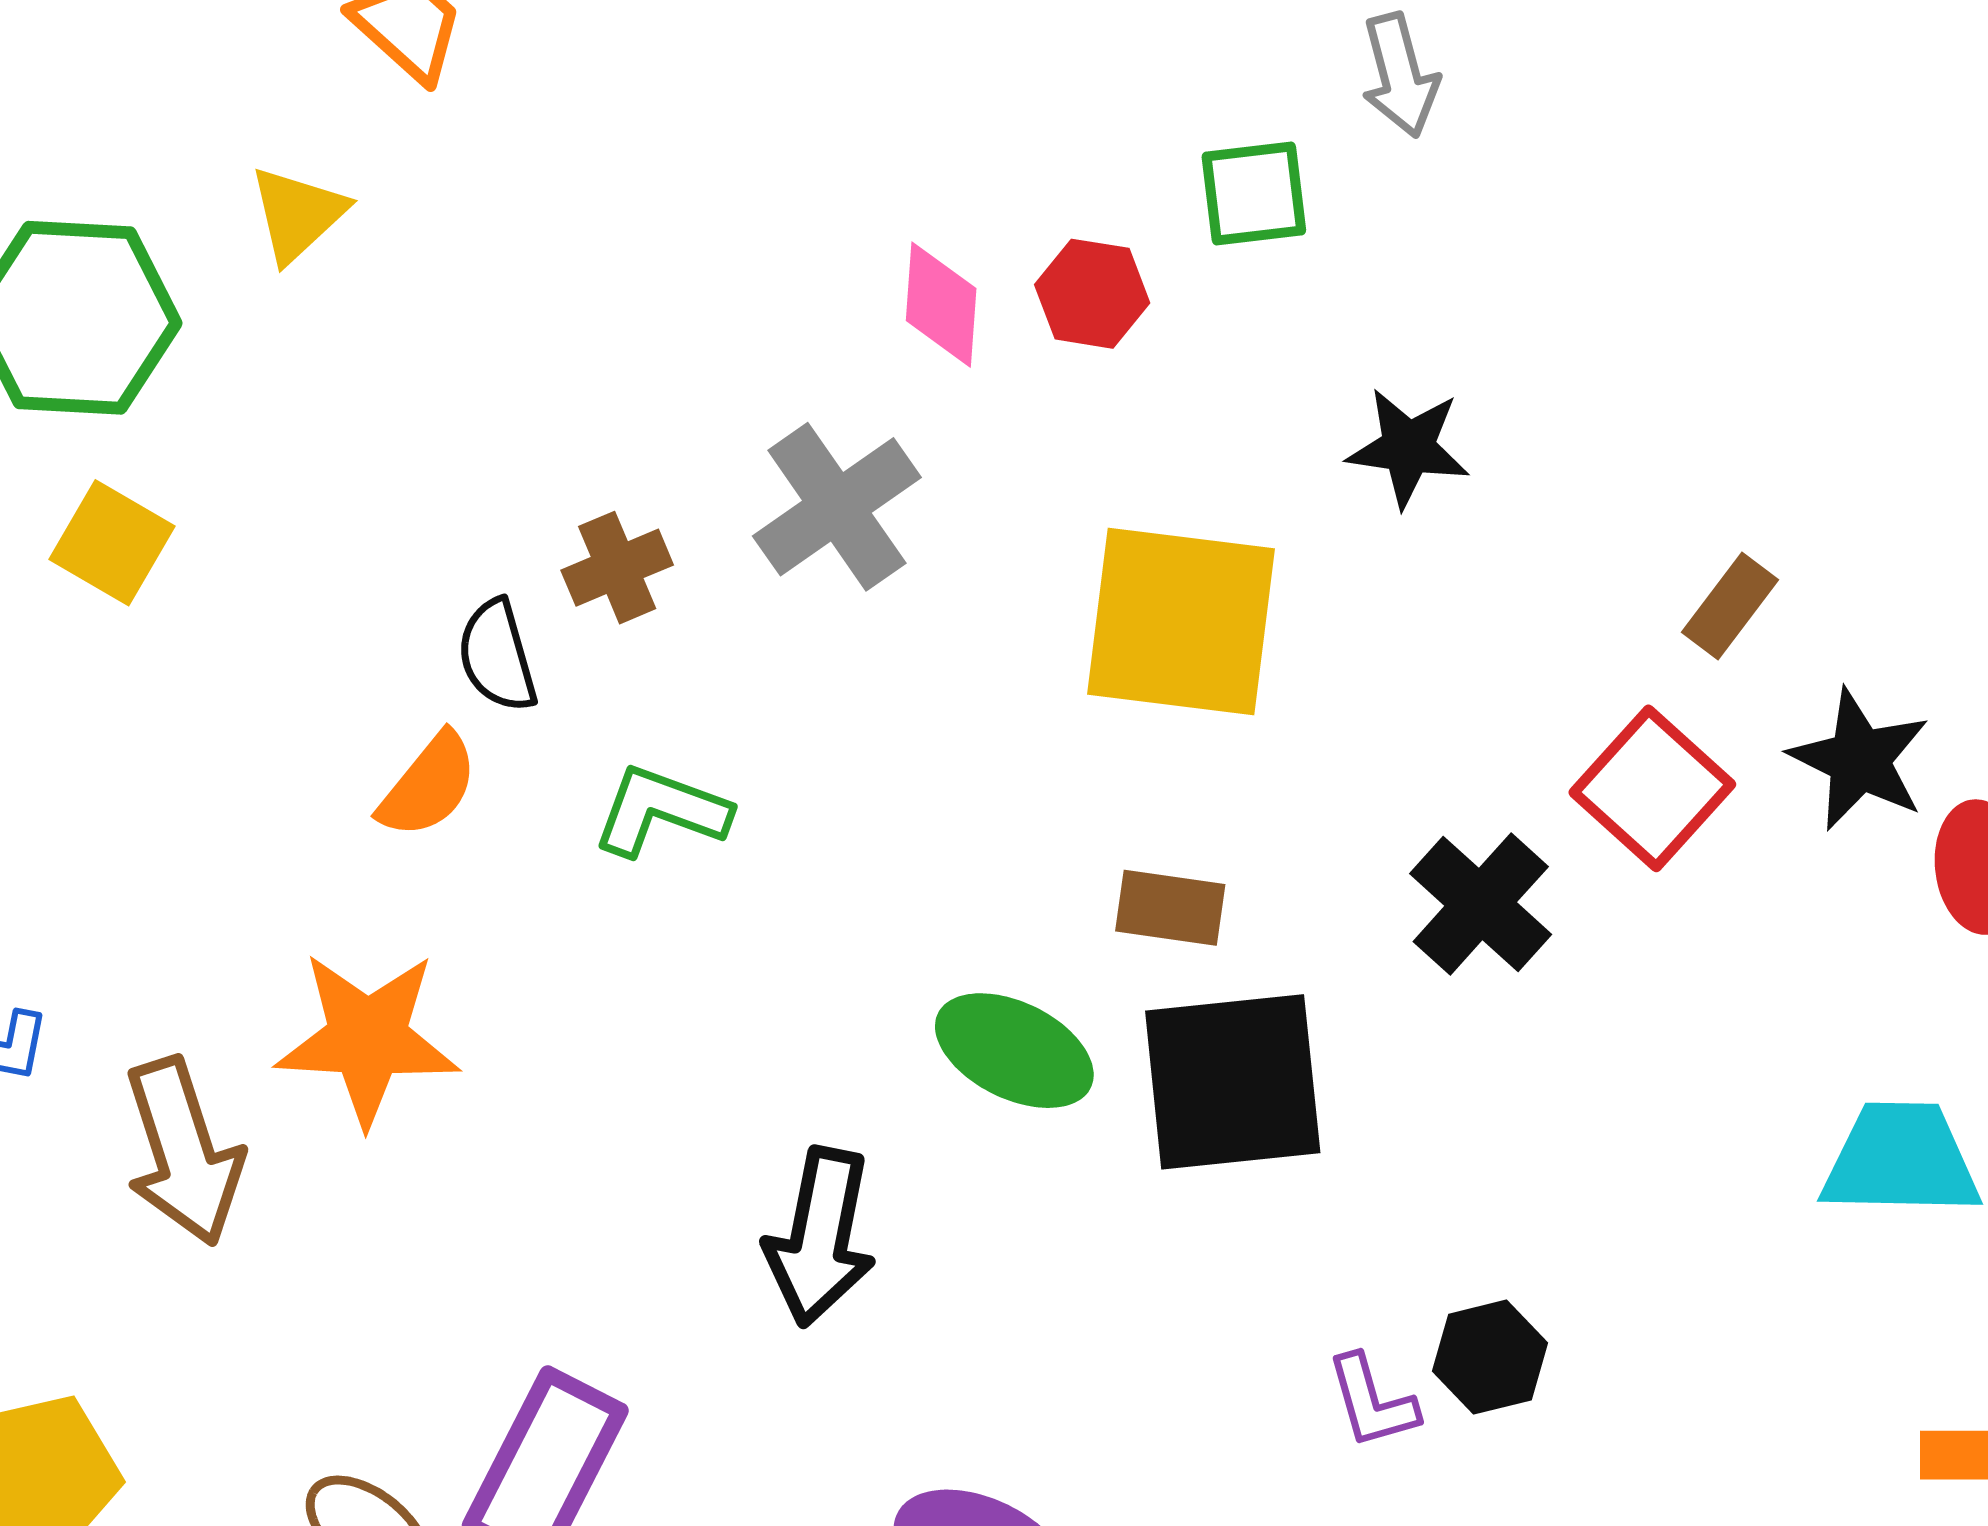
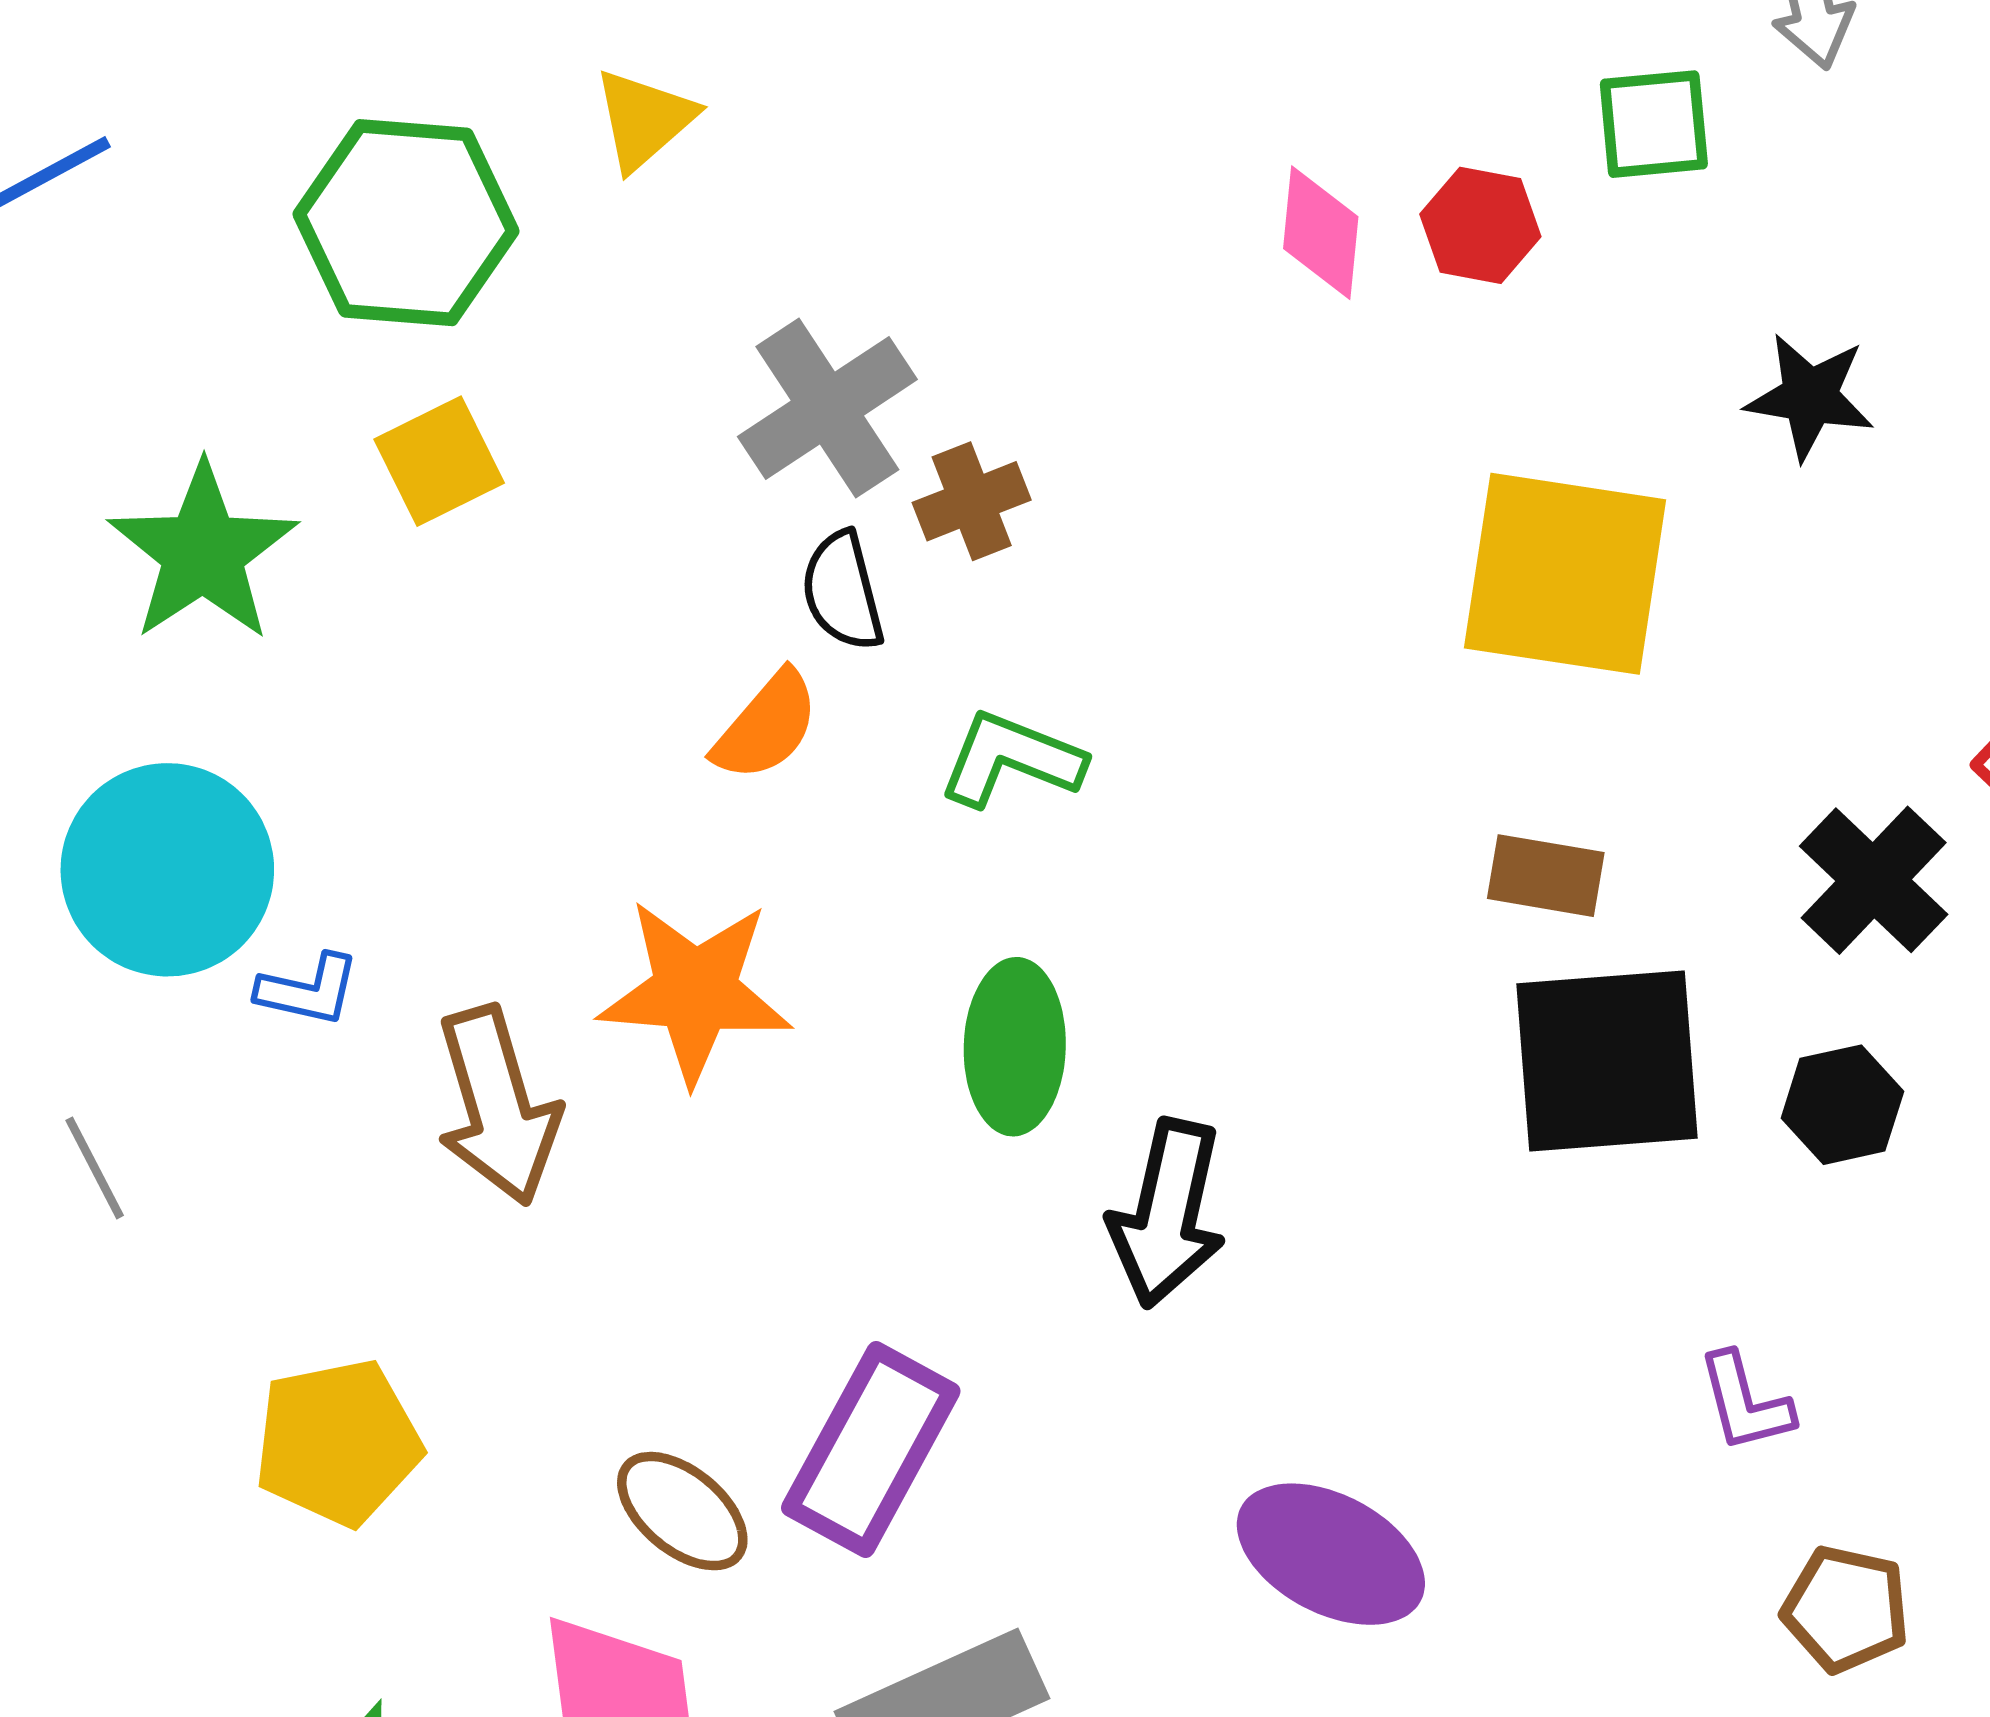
gray cross: (837, 507) -> (827, 408), moved
yellow square: (112, 543) -> (439, 461), turned 32
green ellipse: (1014, 1051) -> (1015, 1047), moved, turned 64
black hexagon: (1490, 1357) -> (1842, 1105), moved

